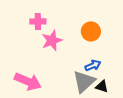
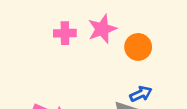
pink star: (52, 40) -> (102, 29), moved

